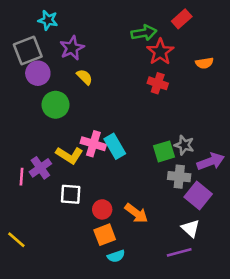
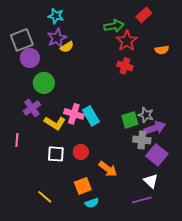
cyan star: (48, 20) -> (56, 16), moved
yellow semicircle: (85, 77) -> (67, 47), moved, turned 104
purple arrow: (211, 161) -> (155, 128), moved
purple cross: (40, 168) -> (32, 108), moved
red circle: (102, 209) -> (81, 152), moved
yellow line: (16, 240) -> (45, 197), moved

